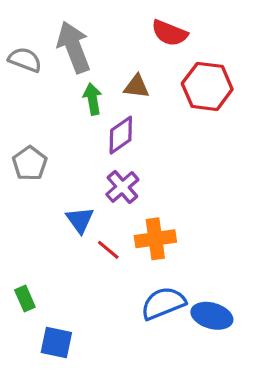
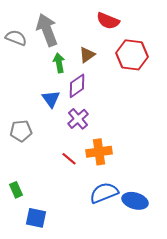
brown triangle: (136, 86) -> (87, 55), turned -42
gray pentagon: (30, 163) -> (21, 131), moved, turned 30
blue triangle: (80, 220) -> (51, 99), moved

